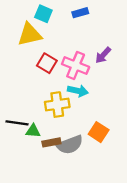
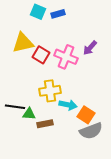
blue rectangle: (80, 13) -> (58, 14), moved
yellow triangle: (30, 34) -> (23, 43), moved
cyan arrow: (78, 91) -> (68, 105), moved
gray semicircle: (70, 145) -> (91, 131), moved

